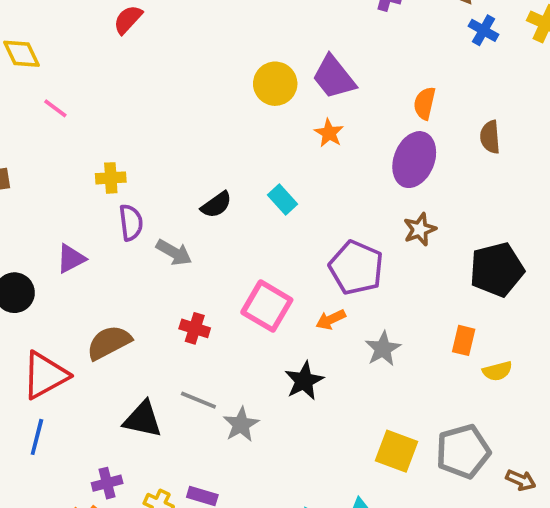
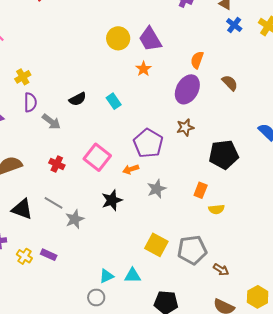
brown semicircle: (490, 137) -> (230, 83), turned 132
yellow cross: (111, 178) -> (23, 77), turned -35

